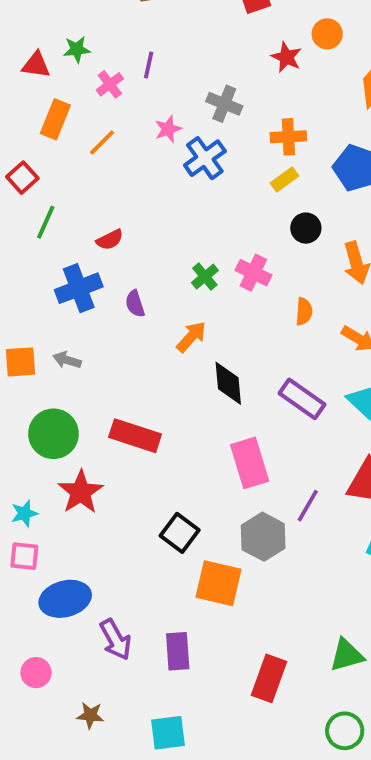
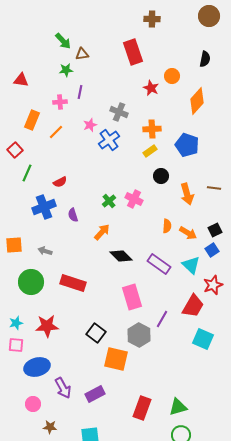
green star: (77, 49) -> (66, 70), moved
red triangle: (36, 65) -> (21, 80), moved
pink cross: (110, 84) -> (60, 102), turned 32
orange semicircle: (304, 311) -> (167, 226), moved
gray arrow: (67, 360) -> (45, 251), moved
black diamond: (228, 383) -> (121, 256), turned -40
red star: (81, 492) -> (47, 326), moved, turned 30
purple rectangle: (178, 651) -> (95, 394), turned 66
green triangle: (347, 655) -> (178, 407), moved
pink circle: (36, 673) -> (33, 404), moved

